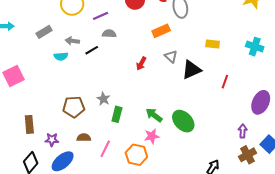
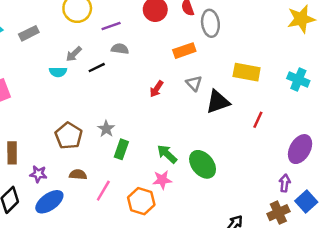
gray rectangle: (44, 32) -> (29, 33), moved
gray arrow: (72, 41) -> (74, 54), turned -56
yellow rectangle: (213, 44) -> (247, 72), size x1.5
brown pentagon: (74, 107) -> (69, 136), turned 30
purple arrow: (243, 131) -> (285, 183), moved

